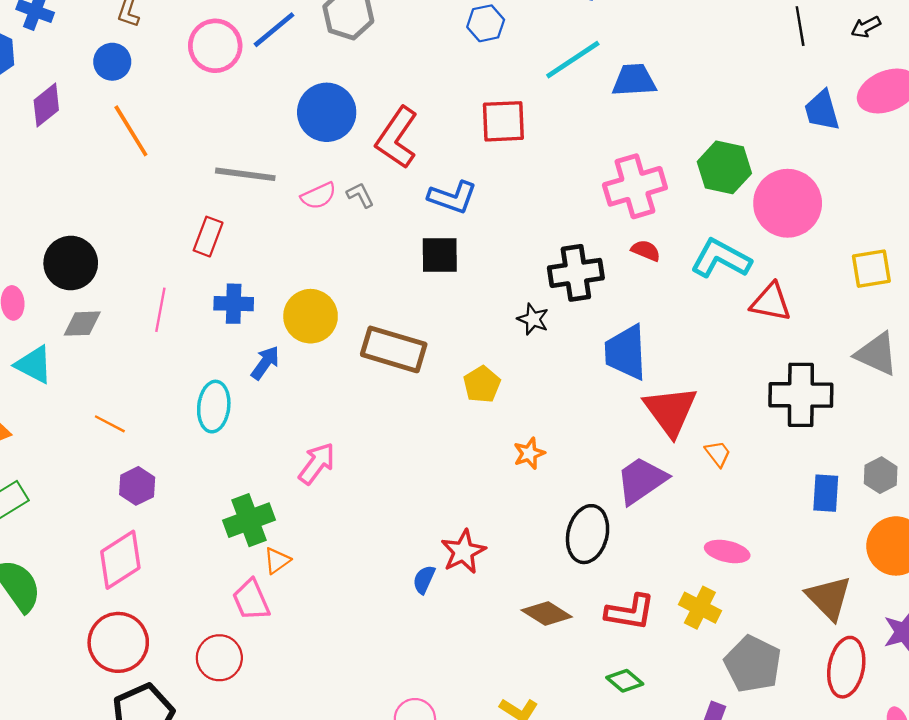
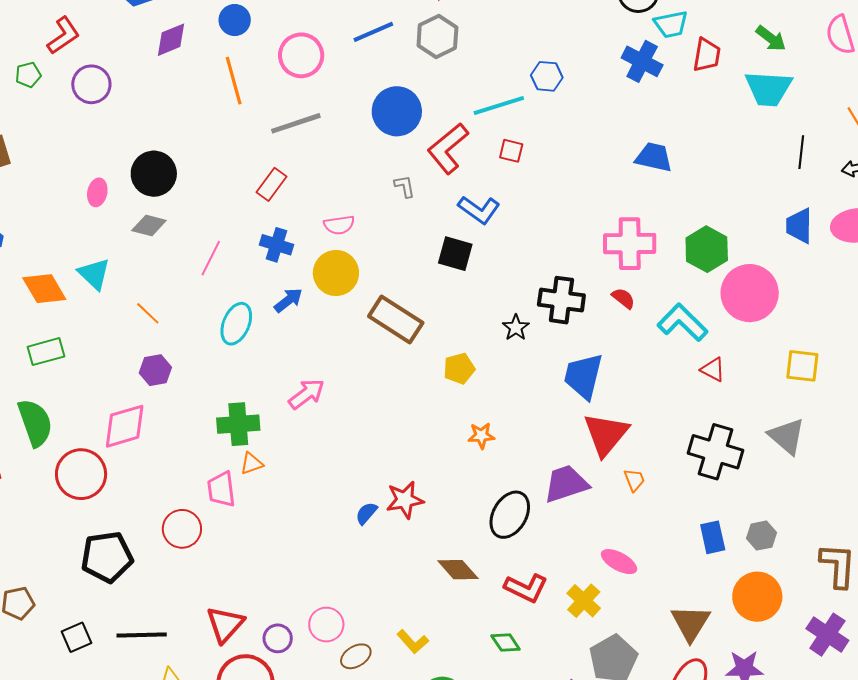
pink circle: (215, 46) -> (301, 55), moved
cyan line: (573, 60) -> (499, 105), moved
red square: (503, 121) -> (511, 151), moved, size x0.6
gray line: (245, 174) -> (296, 123), moved, turned -42
pink semicircle: (319, 196) -> (339, 225), moved
red triangle: (771, 302) -> (713, 369), size x0.7
pink line: (160, 310) -> (211, 258), moved
cyan triangle: (34, 365) -> (94, 274), moved
blue rectangle: (826, 493) -> (713, 537), turned -32
red circle: (118, 642) -> (81, 474), moved

